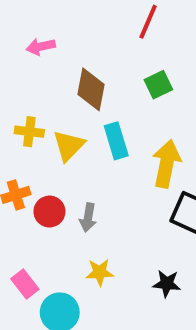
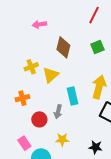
yellow cross: (29, 132) -> (31, 67), turned -32
cyan rectangle: (116, 141) -> (72, 96), moved
red circle: (49, 212) -> (39, 119), moved

